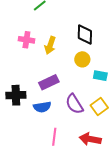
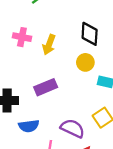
purple semicircle: (74, 104) -> (73, 128), moved, turned 145
blue semicircle: (42, 107) -> (29, 126), moved

